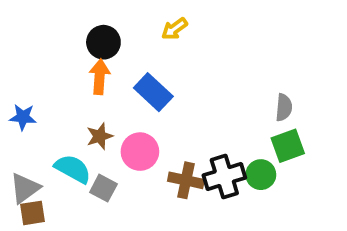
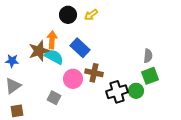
black circle: (103, 42) -> (68, 15), moved
brown star: (100, 136) -> (39, 51), moved, size x1.5
cyan semicircle: (73, 169) -> (54, 57), moved
brown cross: (186, 180) -> (94, 73), moved
gray triangle: (25, 188) -> (13, 86), moved

